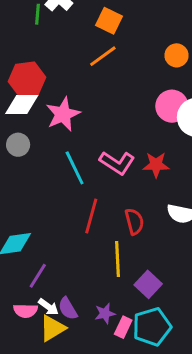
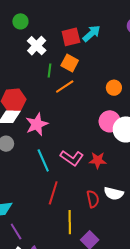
green line: (37, 14) -> (50, 70), moved
red semicircle: (134, 221) -> (93, 199), moved
purple line: (38, 276) -> (16, 232), turned -66

